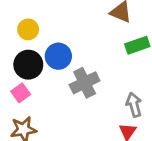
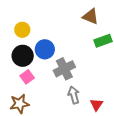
pink square: (21, 93) -> (27, 77), moved
gray arrow: (134, 105) -> (74, 95), moved

